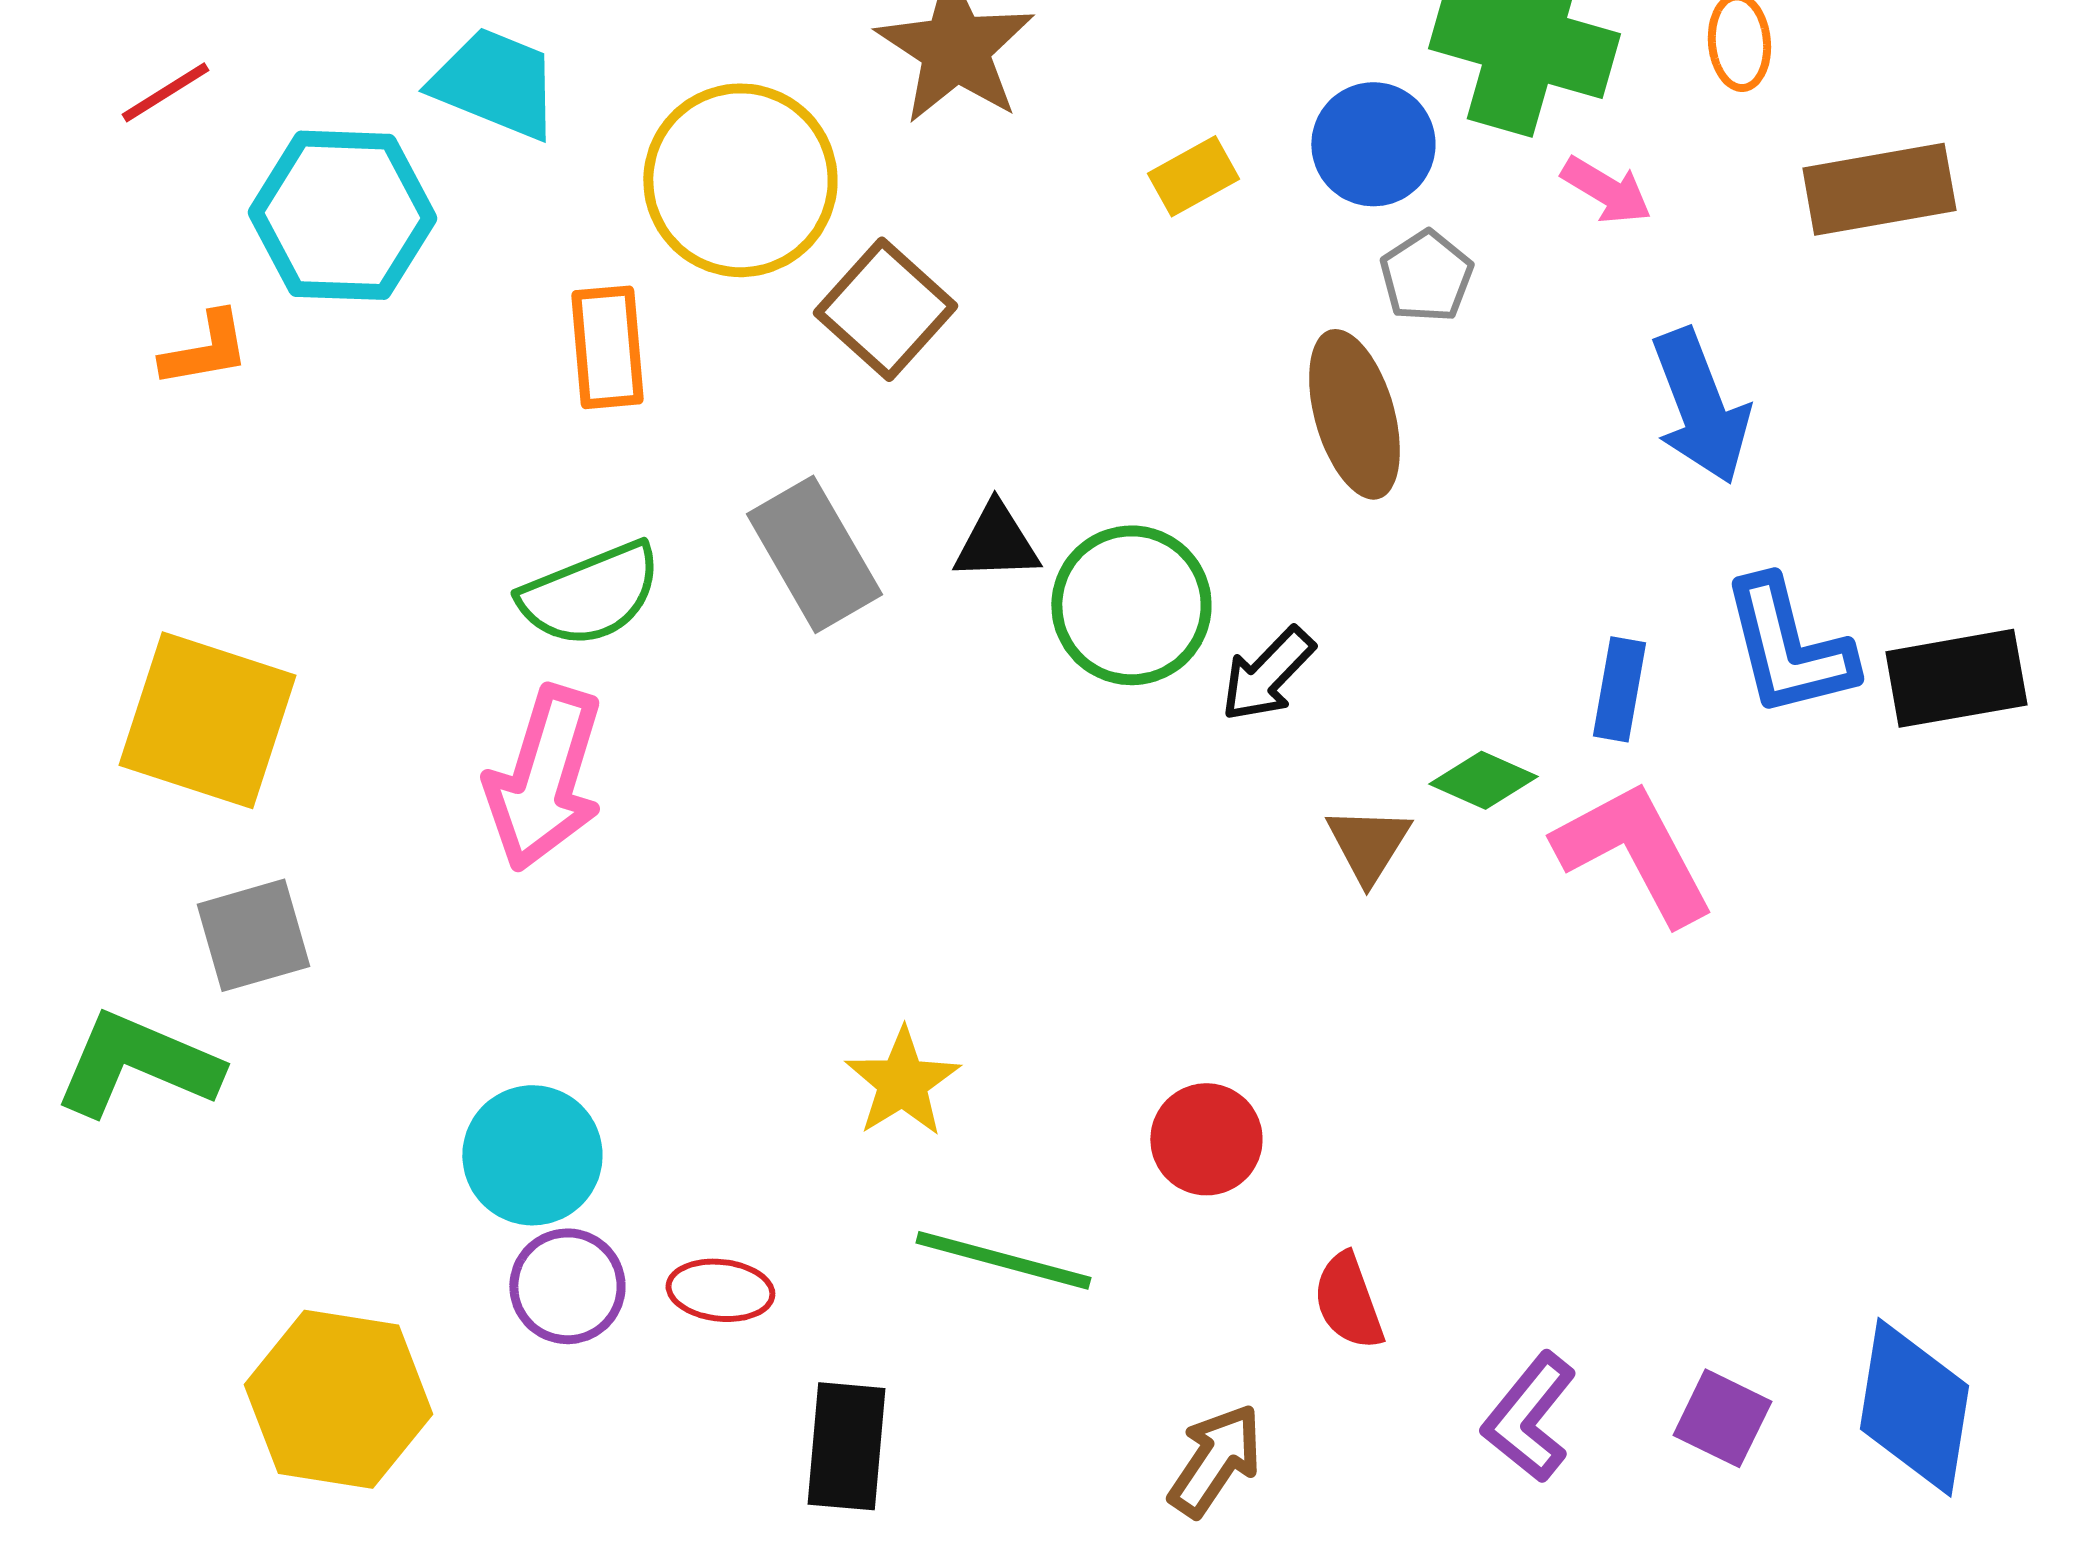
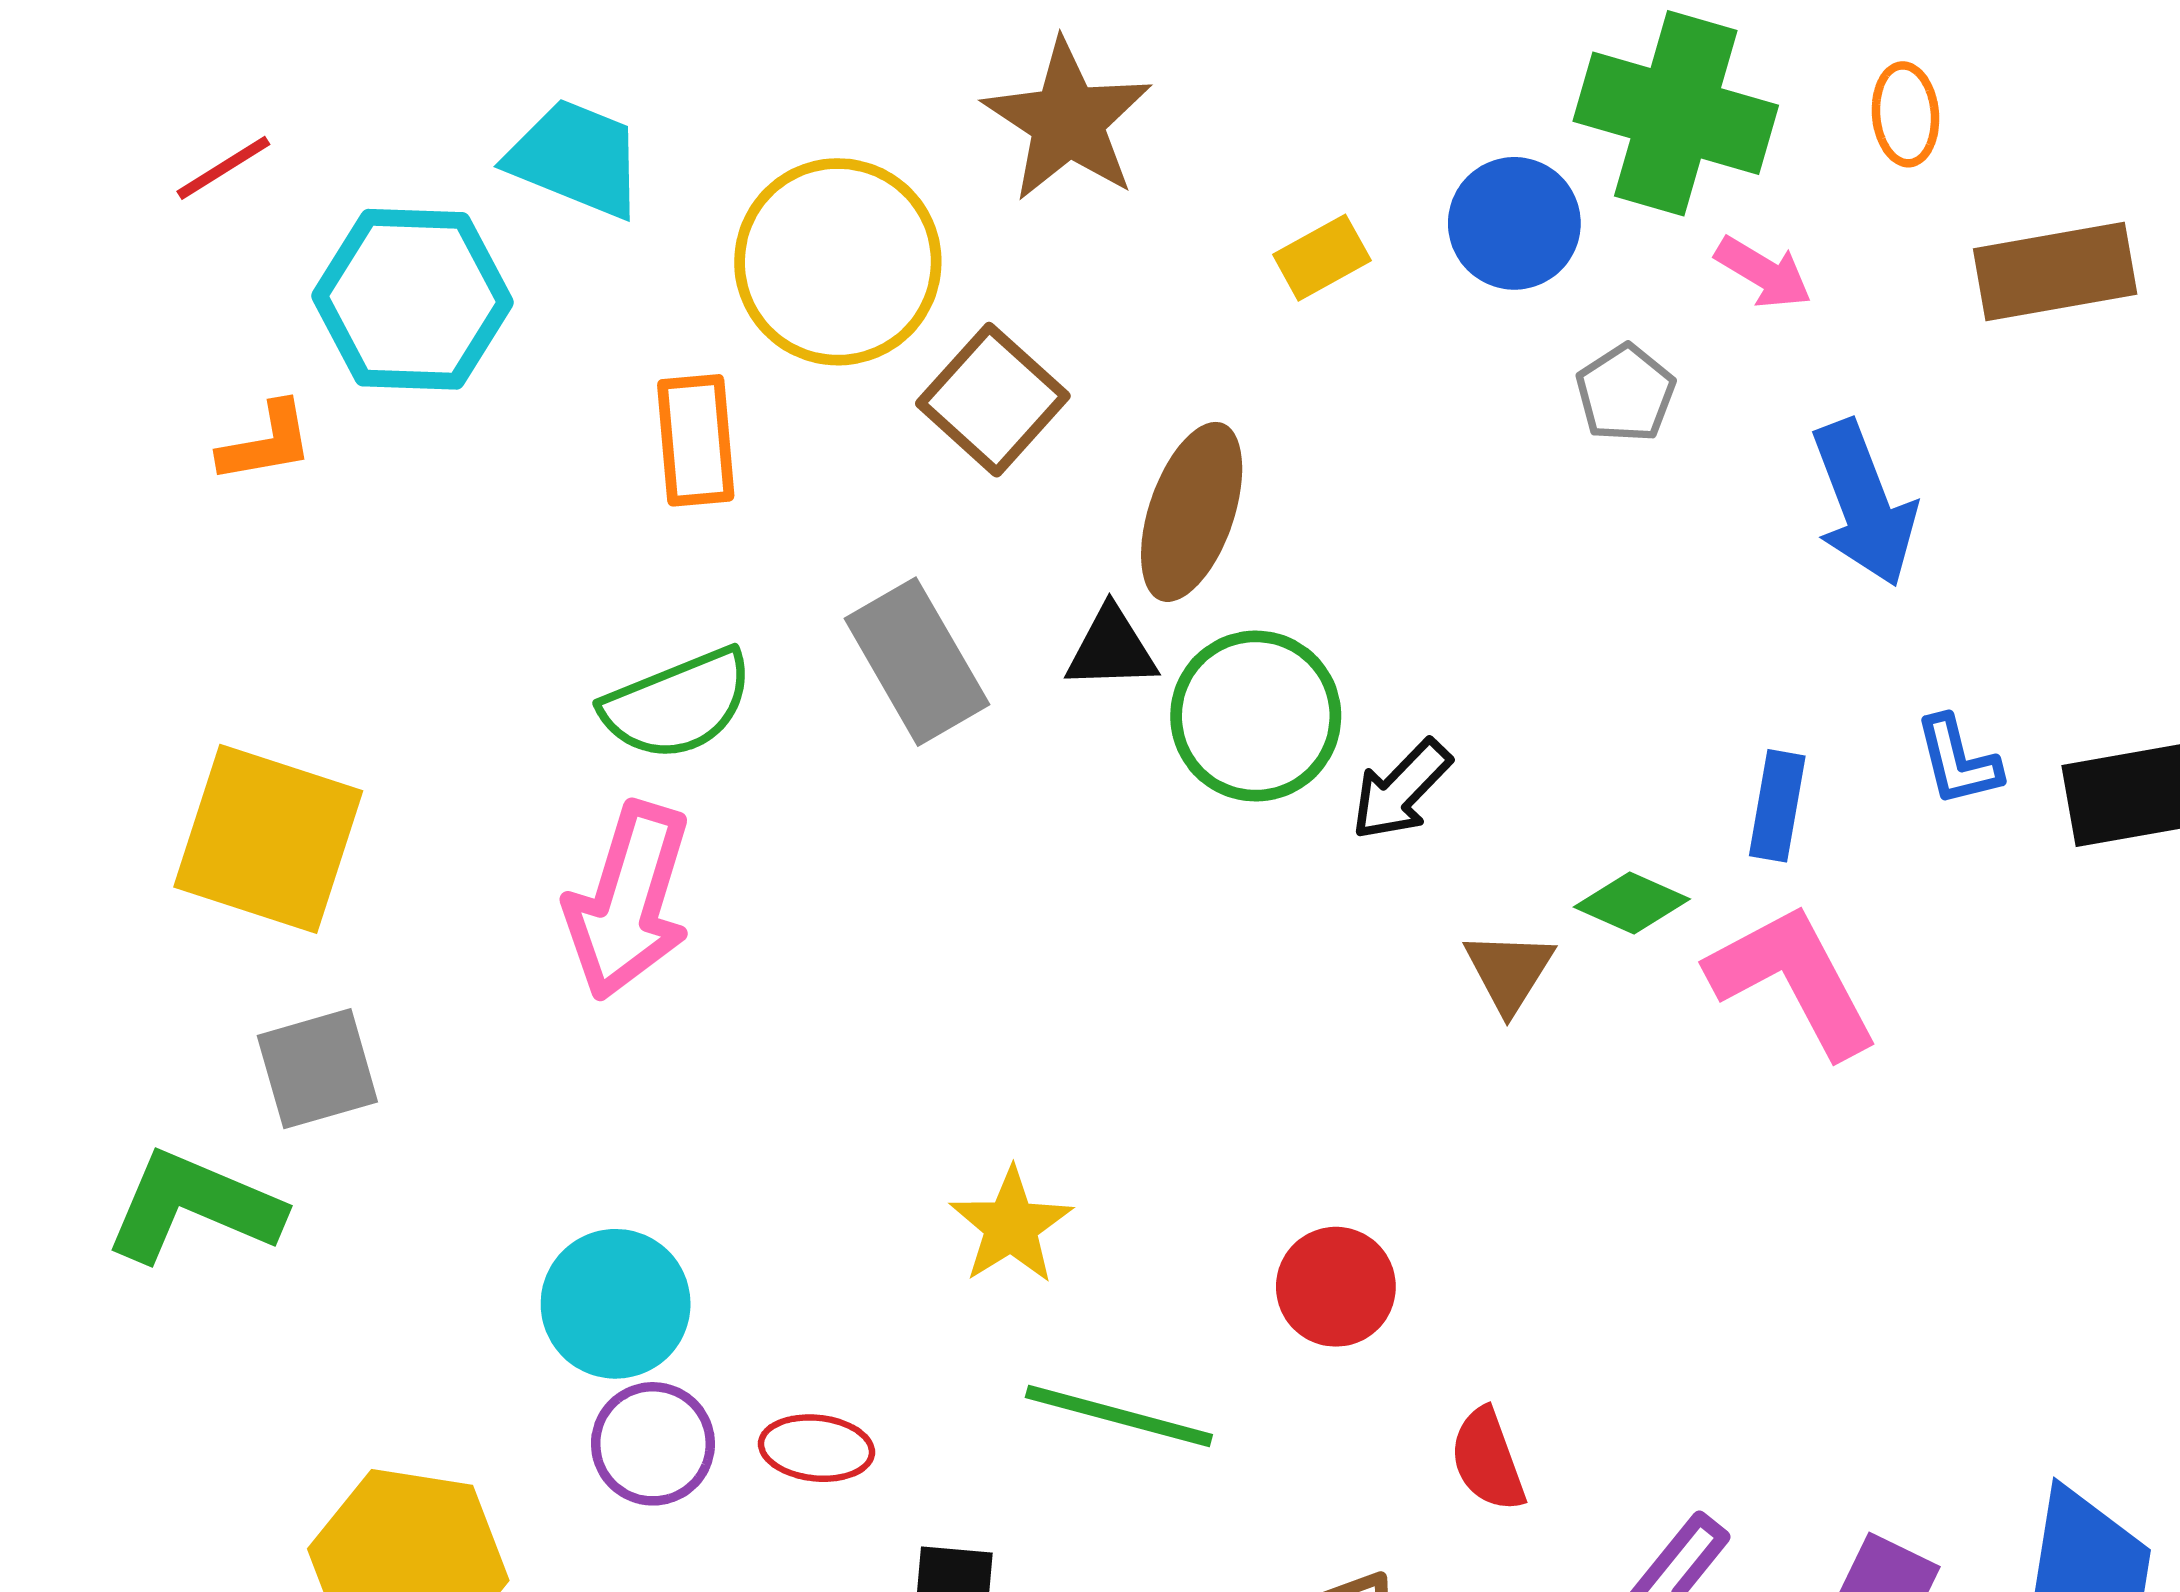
gray pentagon: (1426, 276) -> (1625, 393), moved
brown ellipse: (1354, 414) -> (1192, 512), moved, turned 35
blue L-shape: (1788, 647) -> (1958, 761), size x0.6

